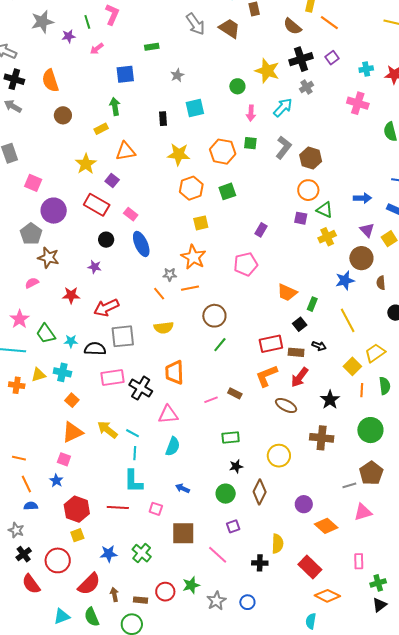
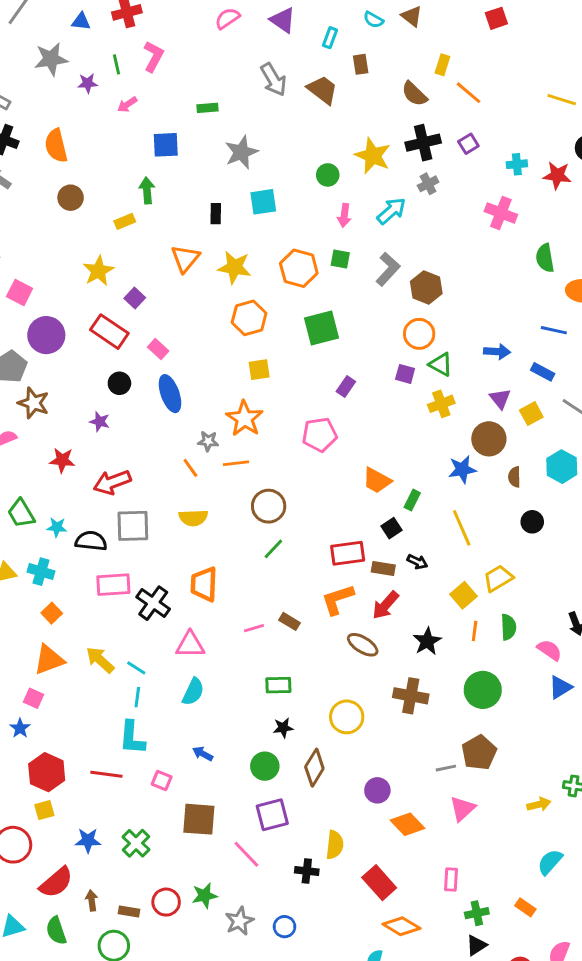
gray star: (177, 75) -> (241, 152), size x1.6
orange triangle: (126, 151) -> (185, 259), moved, turned -45
green square: (227, 191) -> (322, 328), moved, size x1.4
pink triangle: (363, 512) -> (463, 809), turned -30
purple square: (233, 526) -> (272, 815), size x1.6

